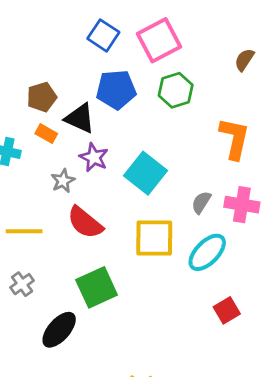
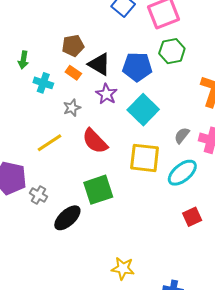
blue pentagon: (116, 89) -> (137, 67), moved
gray star: (63, 181) -> (72, 108), moved
yellow line: (24, 231) -> (50, 143), turned -40
gray cross: (22, 284) -> (38, 195), moved, turned -30

